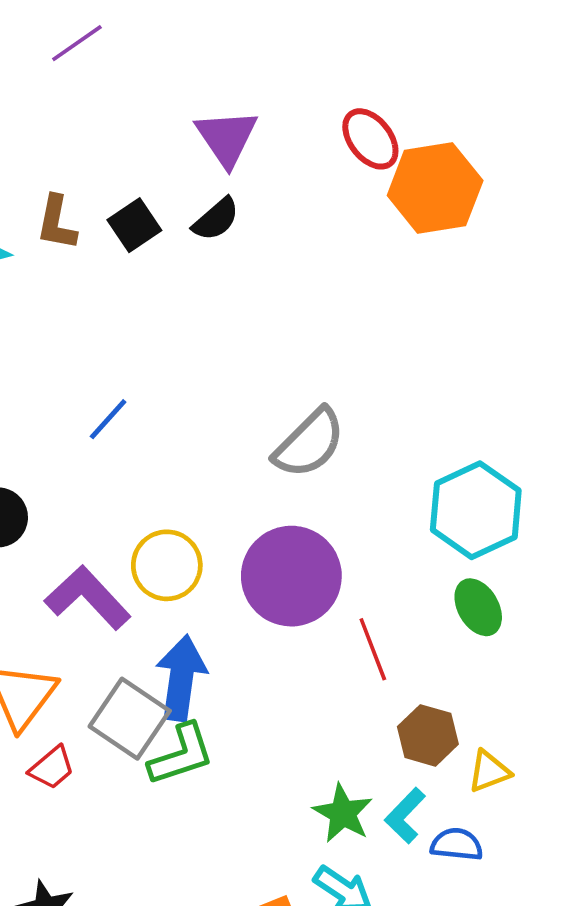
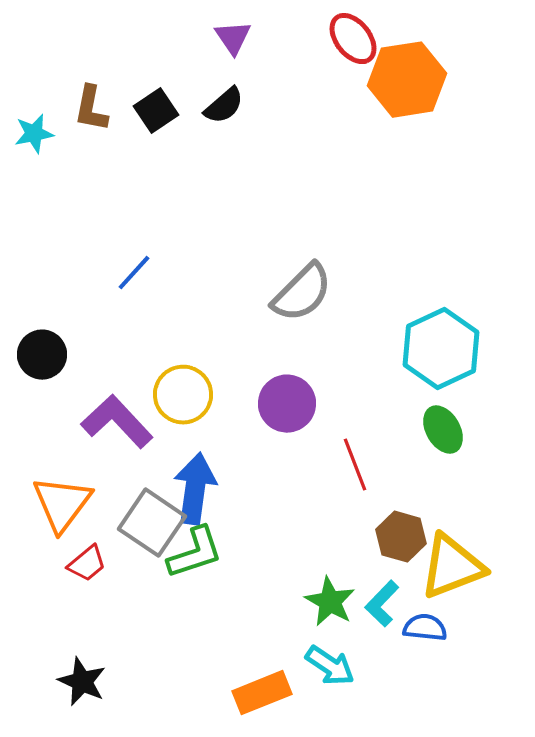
purple triangle: (227, 138) -> (233, 38), size x0.7
purple circle: (291, 576) -> (287, 404), size x0.7
yellow triangle: (489, 771) -> (452, 567), size x1.8

